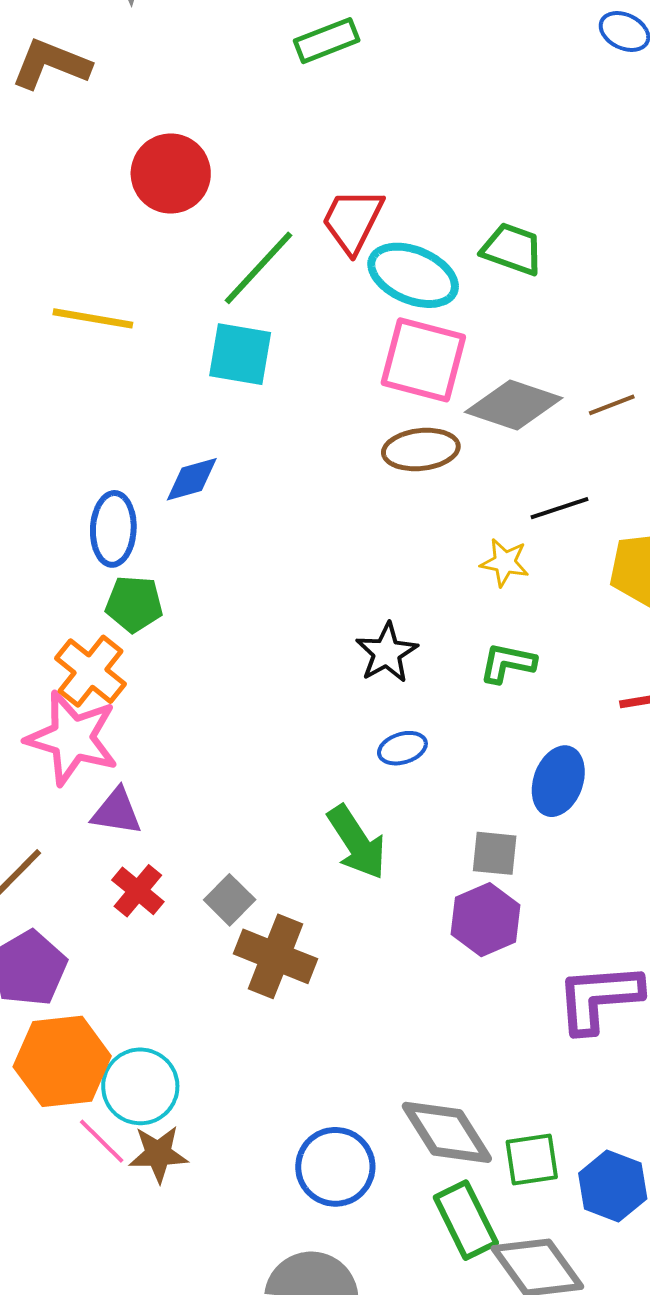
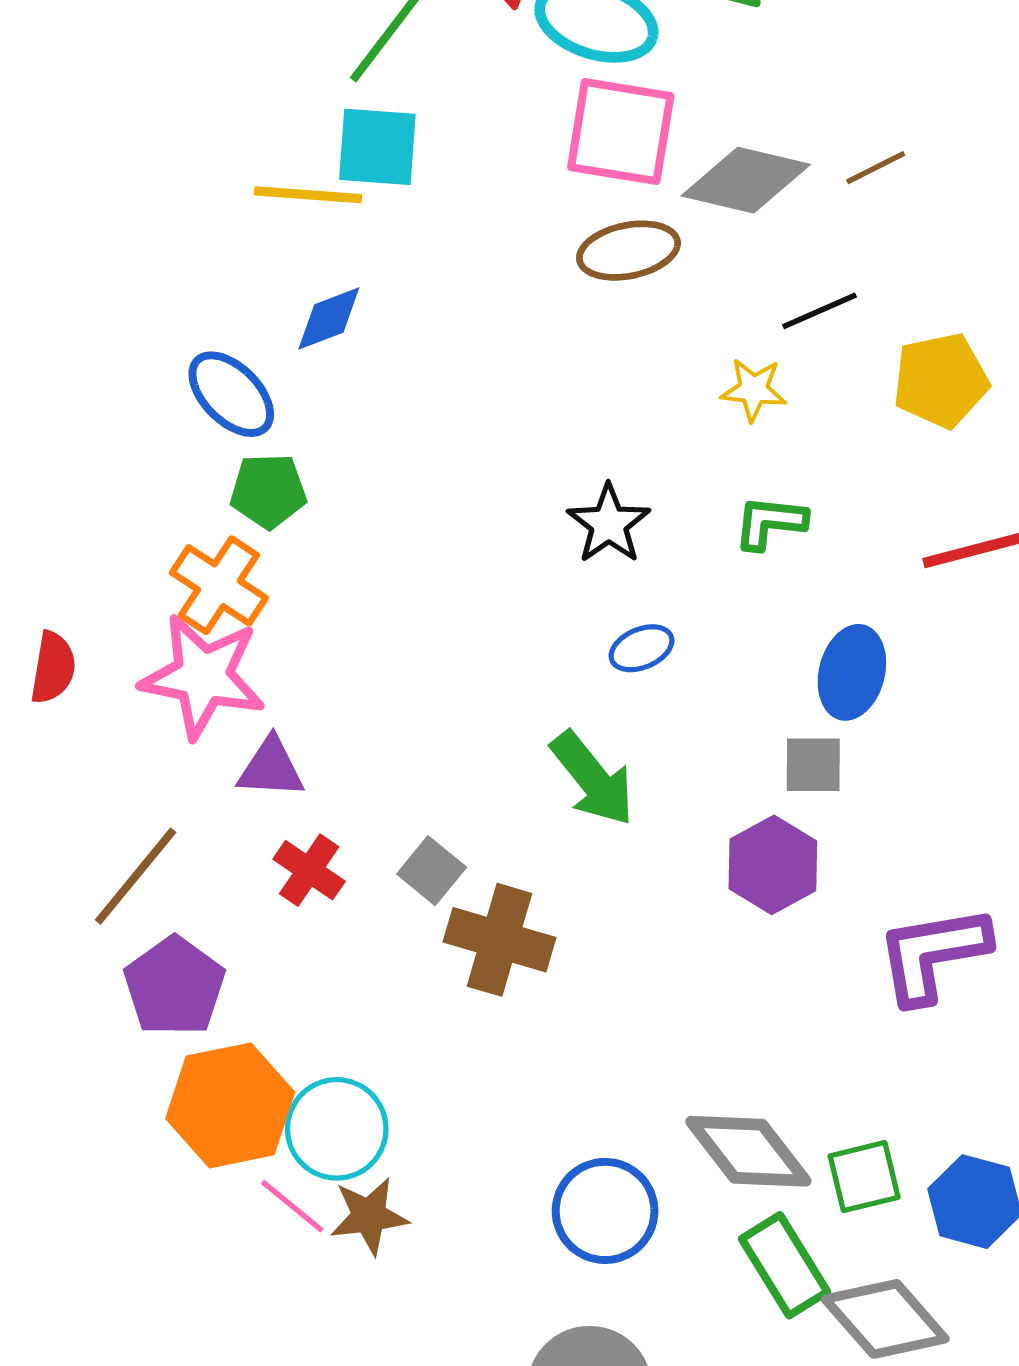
yellow line: (93, 318) -> (308, 195), moved
blue ellipse: (113, 529) -> (231, 394), turned -42
gray square: (495, 853) -> (813, 765), moved

